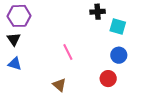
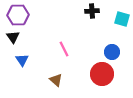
cyan square: (118, 27) -> (122, 19), moved
blue triangle: (15, 64) -> (22, 60), moved, turned 40
red circle: (108, 79) -> (102, 74), size x1.5

